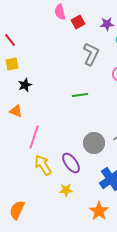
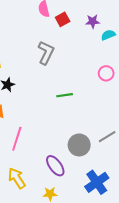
gray L-shape: (91, 54) -> (46, 53), moved
yellow arrow: (43, 165) -> (17, 178), moved

